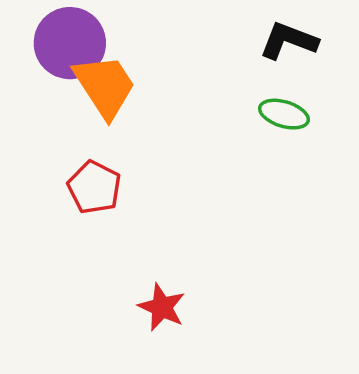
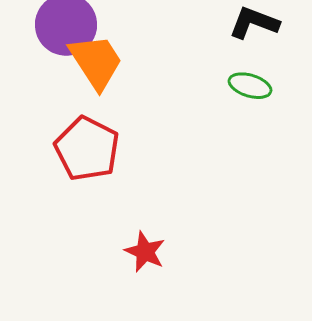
red pentagon: (94, 187) -> (87, 149), size x1.4

